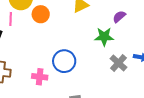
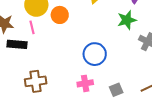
pink cross: (40, 77) -> (85, 83), moved

